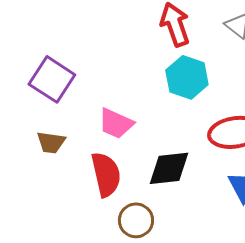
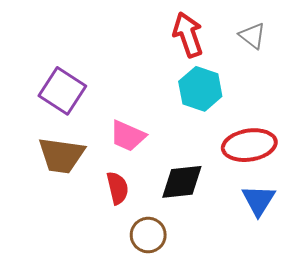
brown trapezoid: (51, 142) -> (61, 155), size x1.6
red semicircle: (106, 174) -> (118, 188), size x0.7

